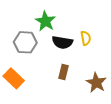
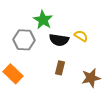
yellow semicircle: (86, 38) -> (81, 36), turned -48
brown star: (96, 83) -> (91, 78), turned 30

